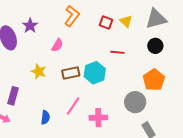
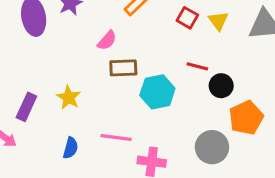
black circle: (155, 46) -> (221, 86), moved
yellow star: (39, 71) -> (69, 97), moved
brown rectangle: (71, 73) -> (123, 68), moved
pink line: (73, 106) -> (116, 138), turned 54

